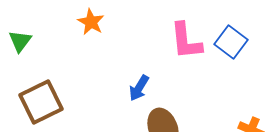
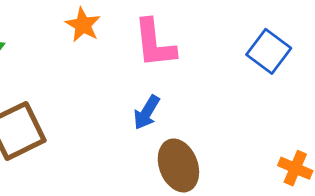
pink L-shape: (186, 41) -> (155, 43), moved

